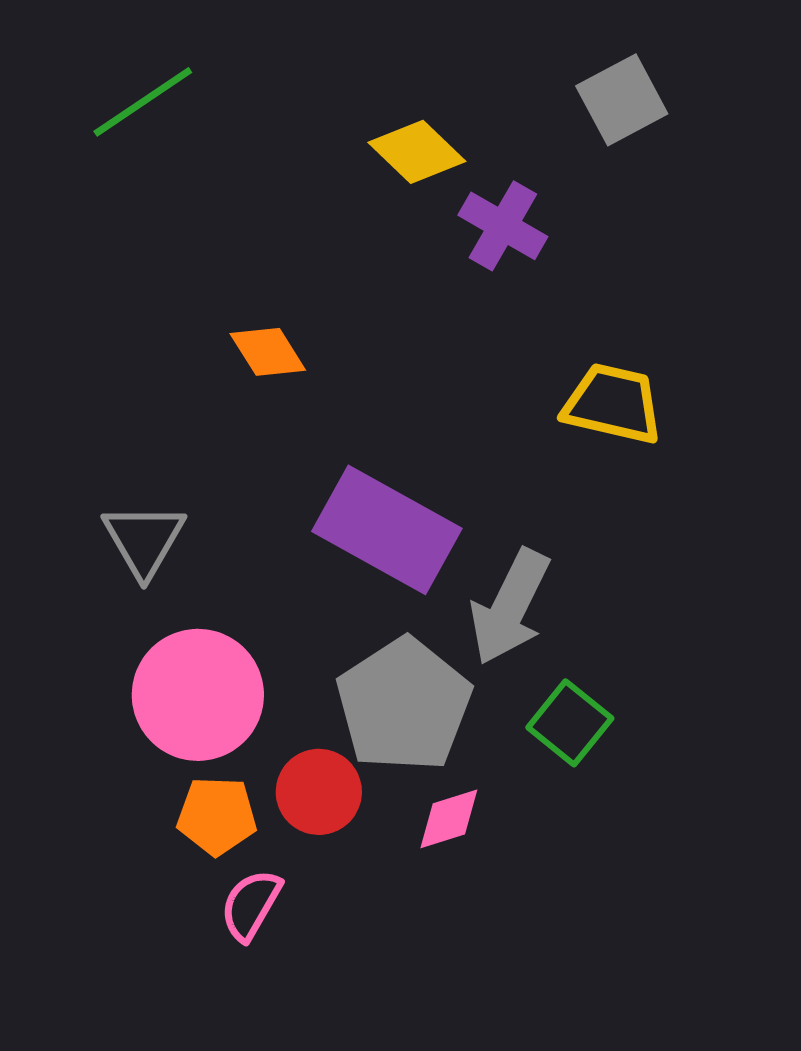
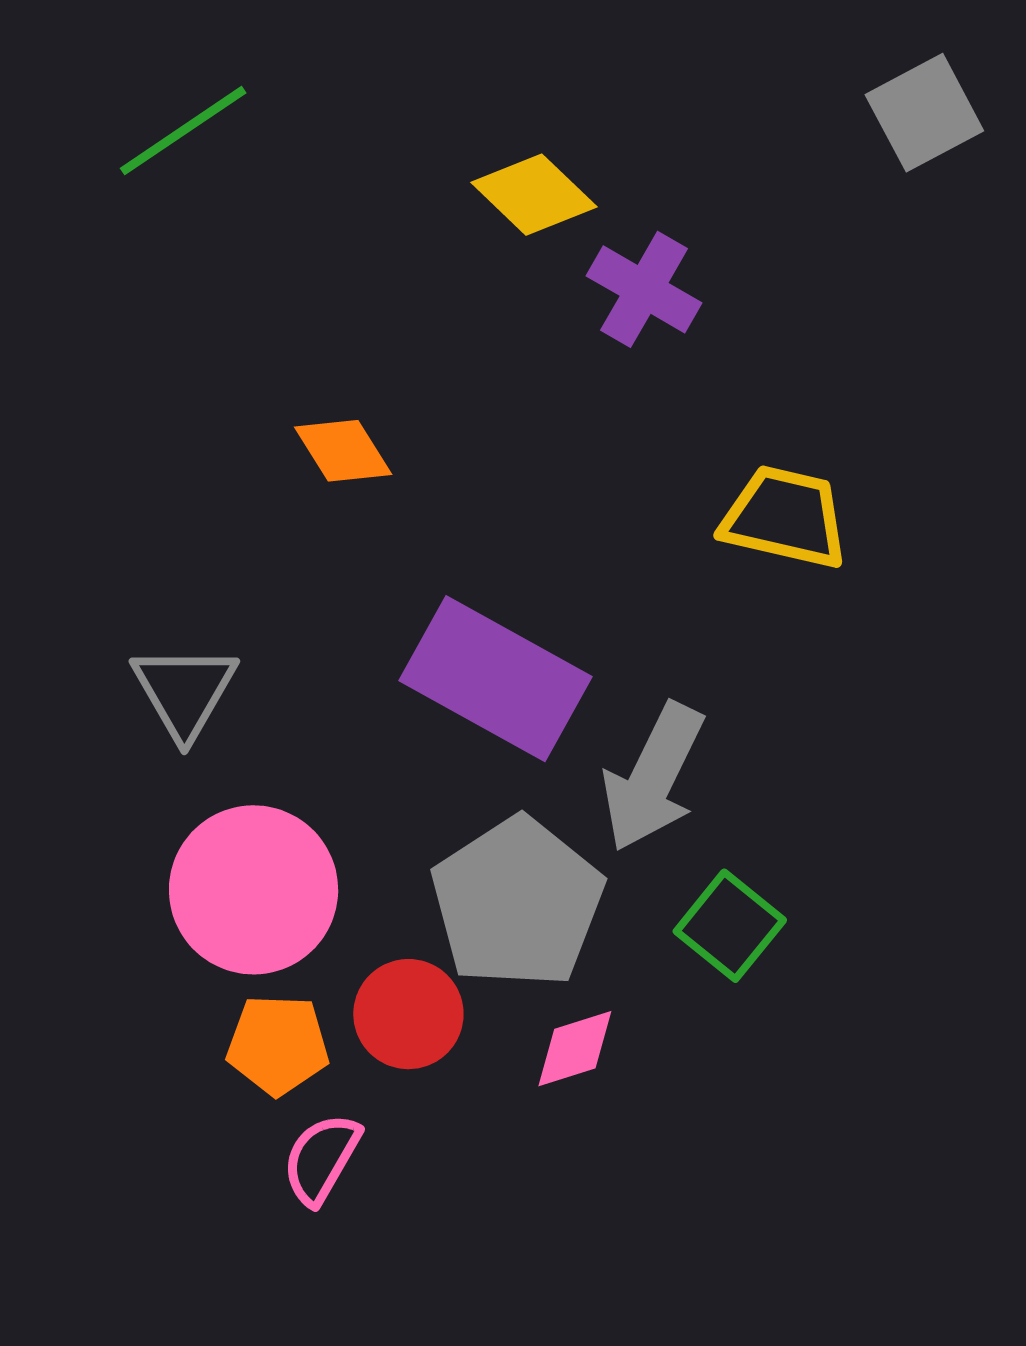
gray square: (622, 100) -> (924, 113), moved

